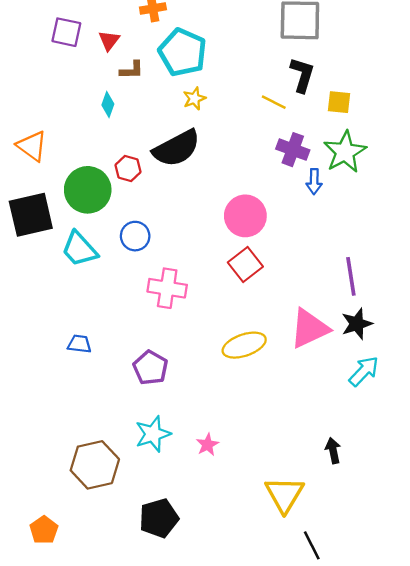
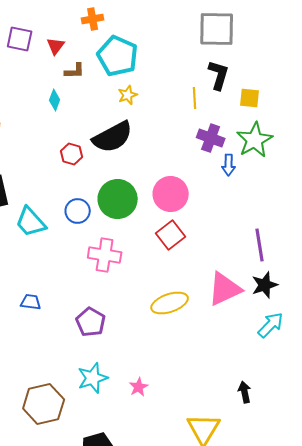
yellow line: (274, 102) -> (195, 98), turned 60
green circle: (88, 190) -> (118, 199), moved

